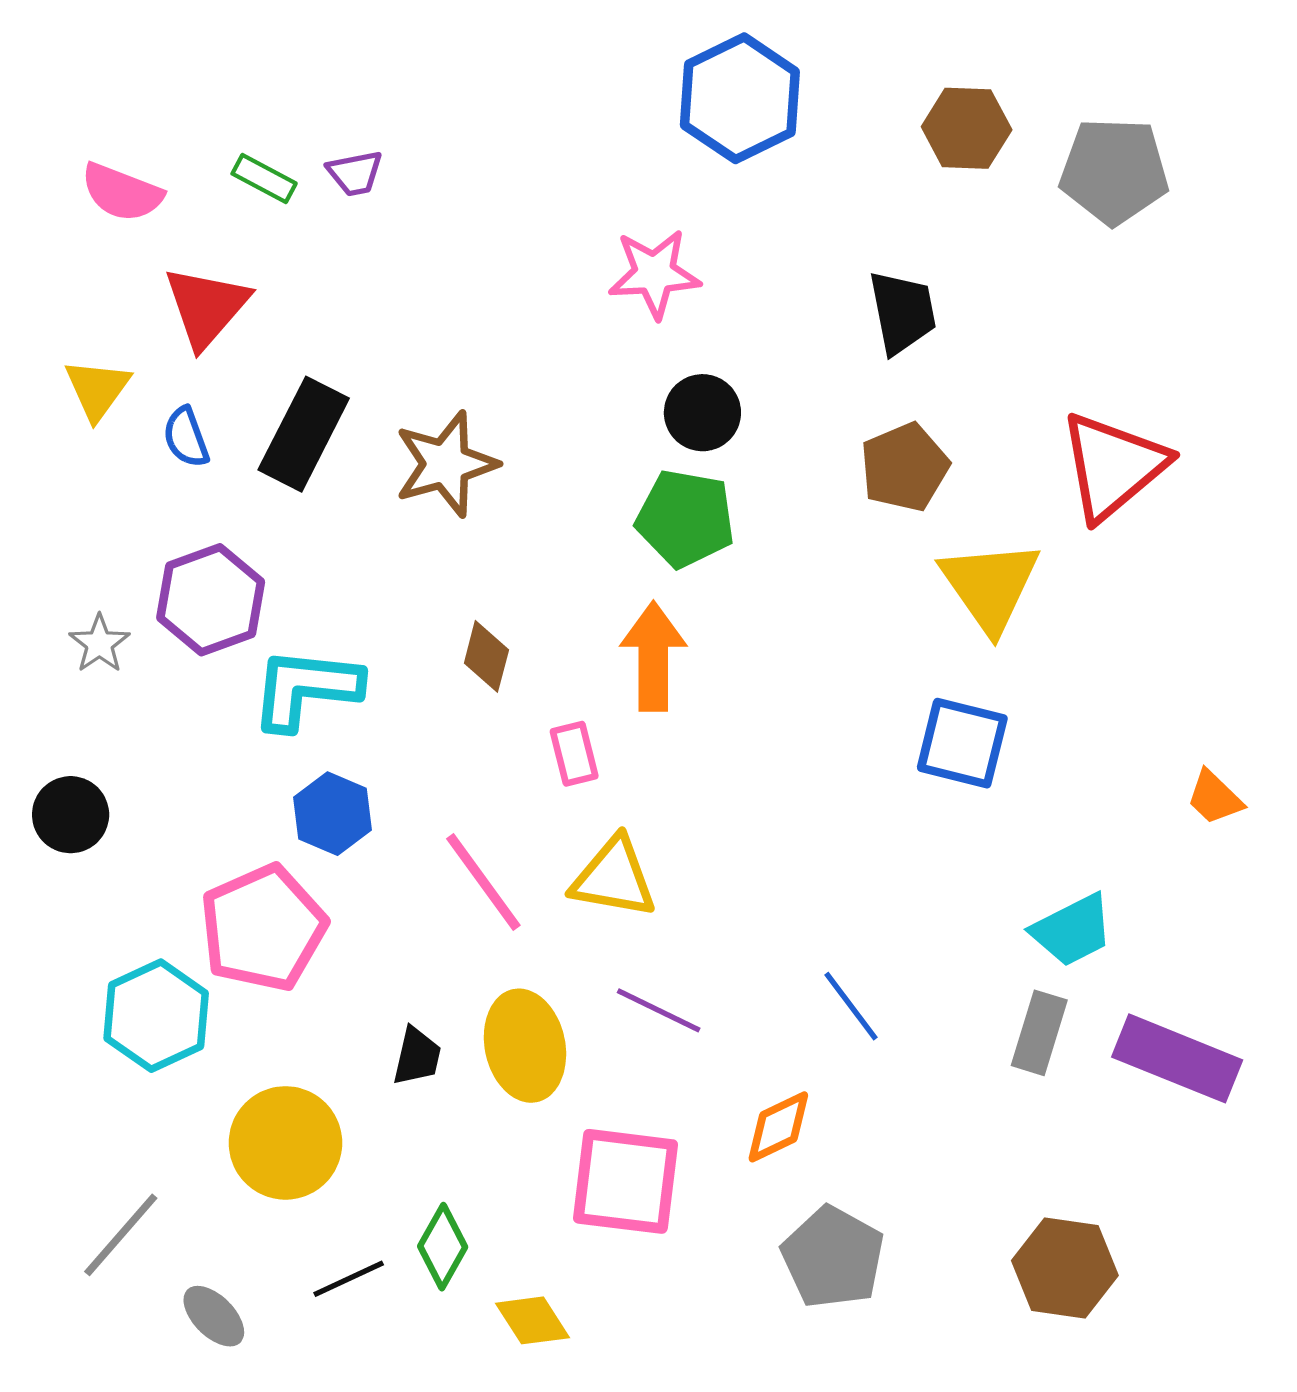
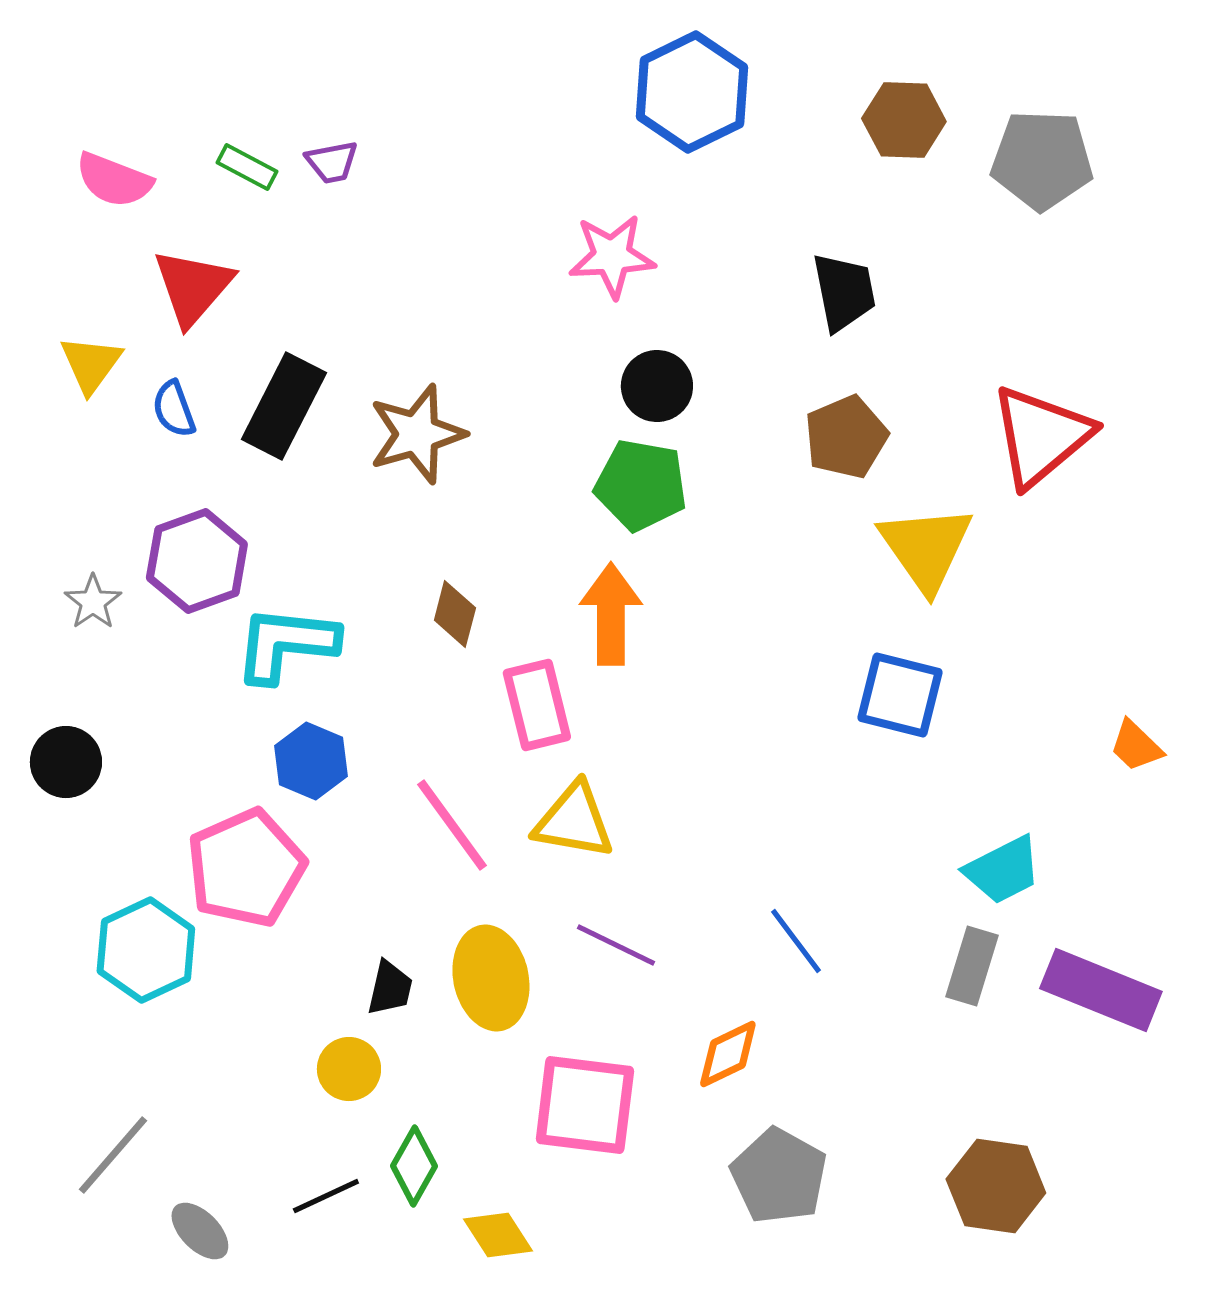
pink rectangle: (574, 754) -> (537, 705), size x1.5
yellow circle: (285, 1143) -> (349, 1069), moved, size x0.6

